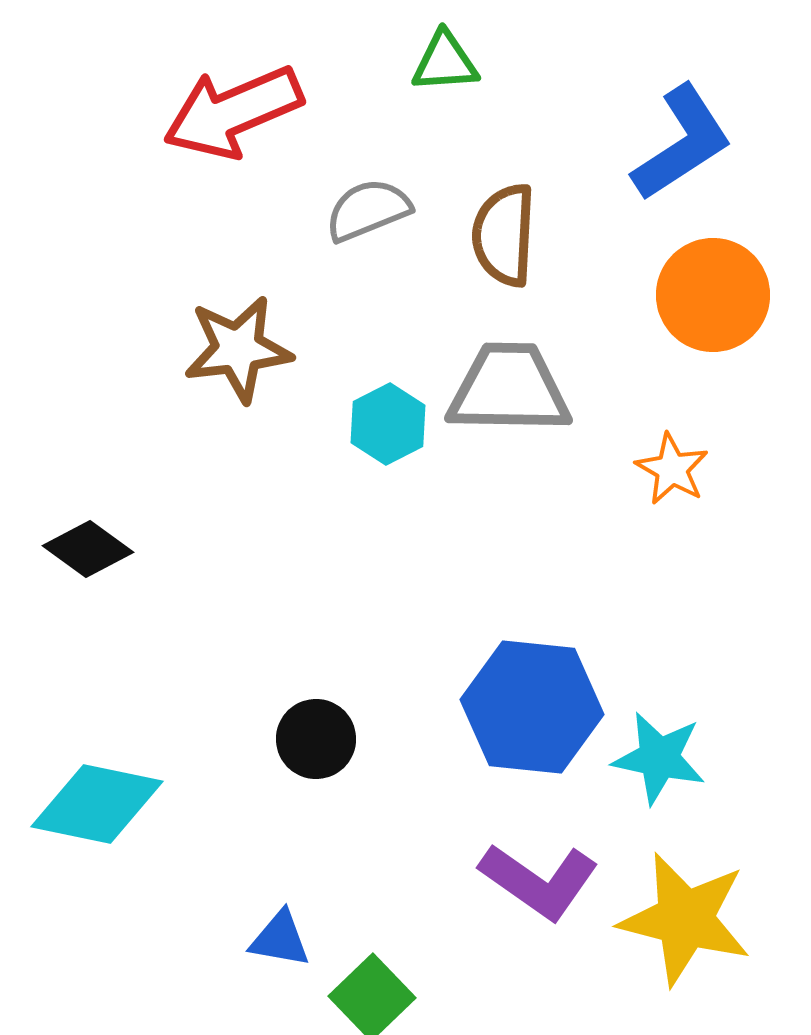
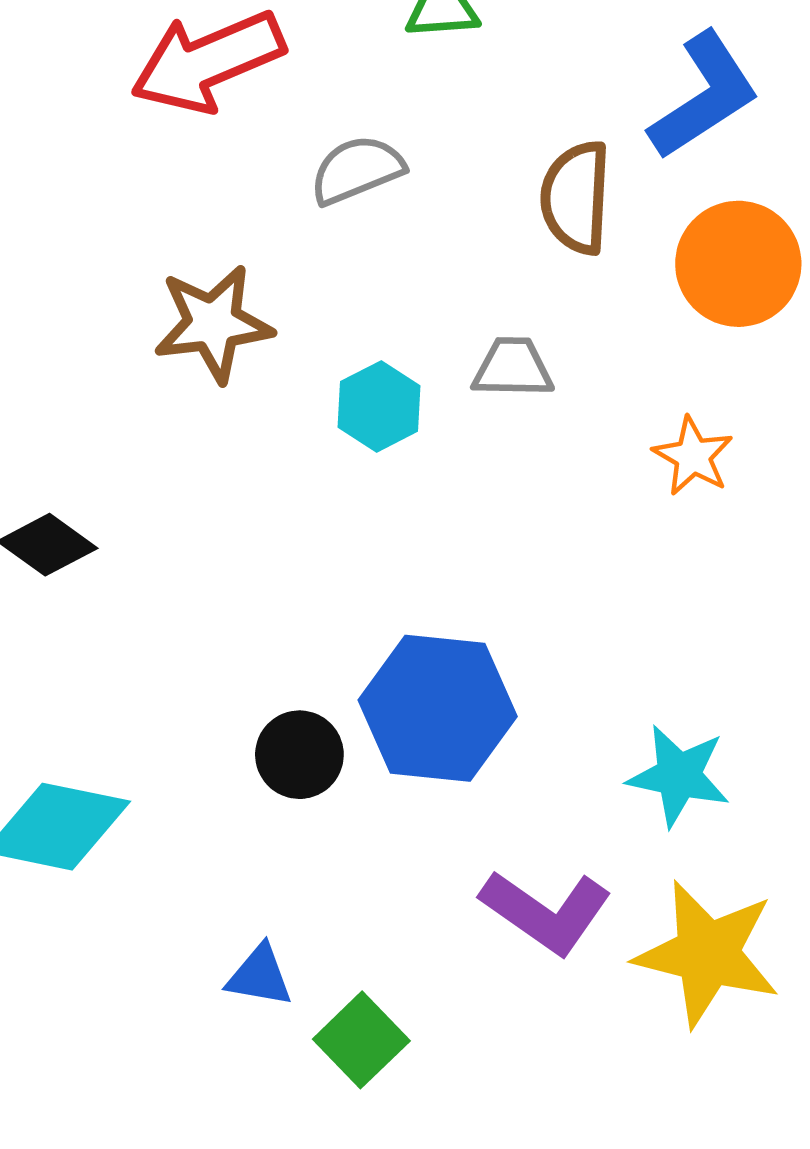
brown semicircle: (504, 235) -> (576, 198), moved
gray trapezoid: (509, 389) -> (513, 368), size x0.6
blue hexagon: (532, 707) -> (438, 708), moved

